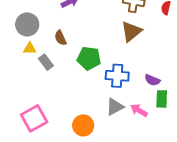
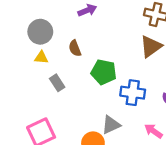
gray rectangle: (46, 62) -> (57, 83), moved
gray triangle: (115, 107) -> (111, 125), moved

